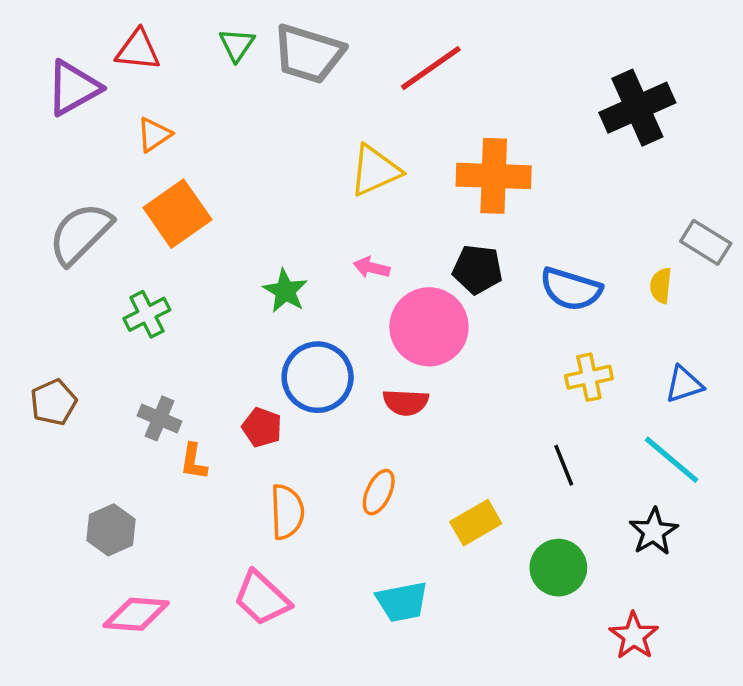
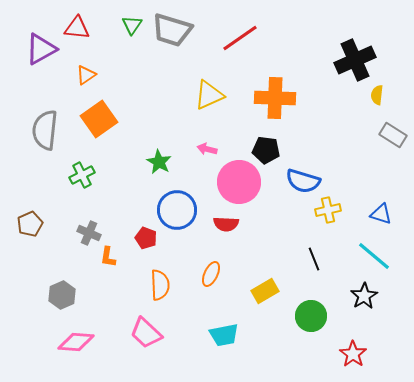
gray semicircle: (80, 233) -> (45, 130), turned -39
yellow semicircle: (661, 286) -> (377, 95), moved
blue semicircle: (571, 289) -> (303, 181), moved
blue triangle: (684, 384) -> (381, 214), turned 35

